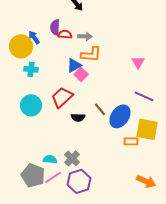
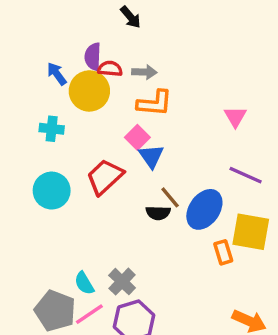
yellow circle: (21, 46) -> (89, 91), moved
blue triangle: (74, 65) -> (151, 156), moved, turned -35
black semicircle: (78, 117) -> (158, 213), moved
orange rectangle: (131, 141) -> (223, 252), turned 72
cyan semicircle: (50, 159) -> (84, 283), turned -128

